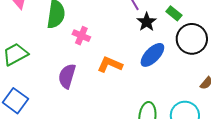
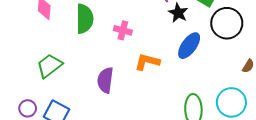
pink cross: (81, 36) -> (123, 30), moved

